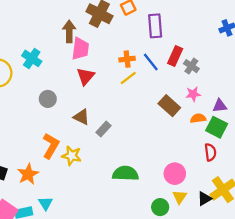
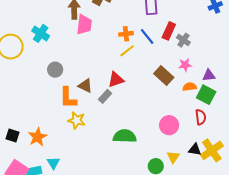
red triangle: (86, 76) -> (116, 80), moved, turned 30
orange L-shape: (51, 146) -> (68, 98), moved, turned 150
pink circle: (175, 174) -> (169, 125), moved
black triangle: (204, 199) -> (195, 150), moved, turned 40

